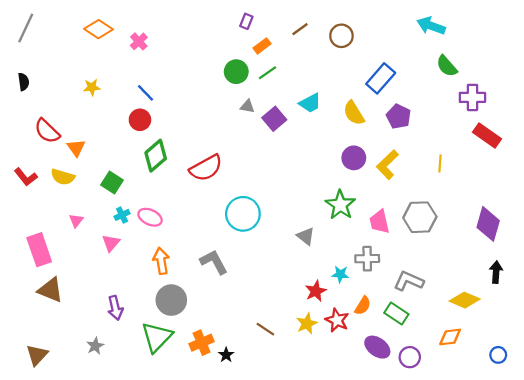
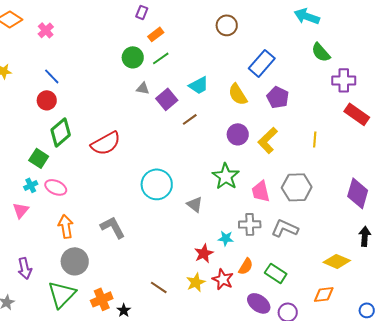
brown line: (300, 29) -> (190, 119), moved
green square: (112, 182) -> (39, 158), moved
cyan circle: (243, 214) -> (157, 184), moved
gray L-shape: (409, 281) -> (285, 228), moved

